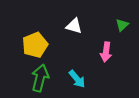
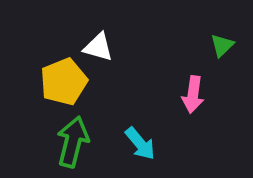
white triangle: (74, 26) -> (98, 47), moved

